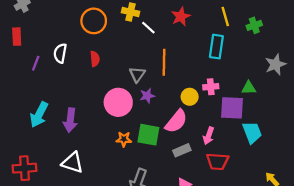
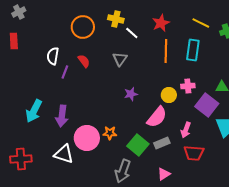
yellow line: (225, 16) -> (201, 23), turned -48
red semicircle: (95, 59) -> (84, 61), turned -32
orange line: (164, 62) -> (166, 51), moved
purple line: (36, 63) -> (65, 72), moved
gray triangle: (137, 74) -> (120, 59), moved
pink circle: (118, 102) -> (87, 138), moved
purple square: (232, 108) -> (207, 105), turned 35
green square: (148, 135) -> (138, 145), moved, turned 30

